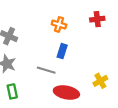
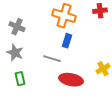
orange cross: (59, 24) -> (64, 16), size x1.6

